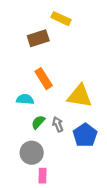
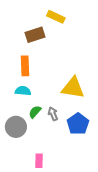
orange rectangle: (44, 79) -> (25, 66), moved, turned 30
gray circle: (32, 153) -> (16, 127), moved

